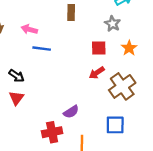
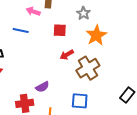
pink arrow: (29, 29) -> (33, 11), moved
red square: (99, 48) -> (60, 30), moved
orange star: (129, 48) -> (96, 35), size x1.5

